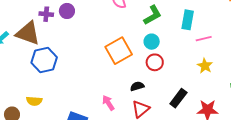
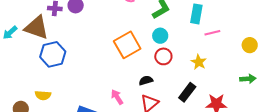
yellow star: (205, 66) -> (199, 62), moved

